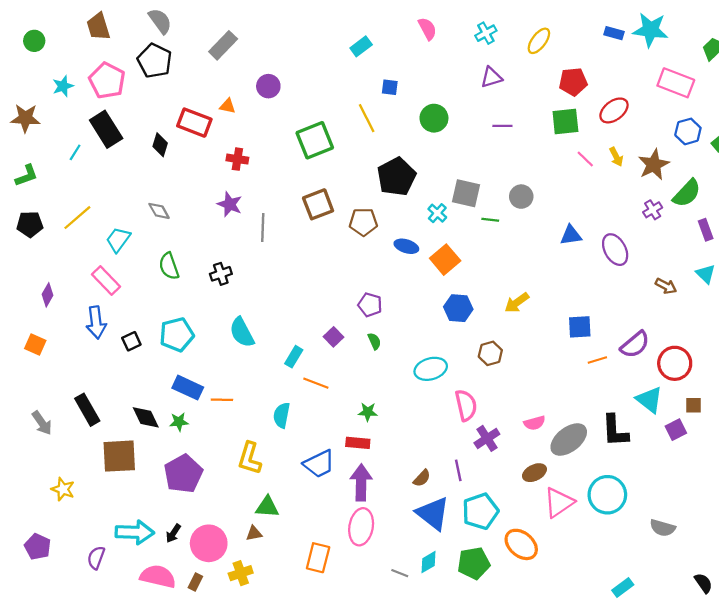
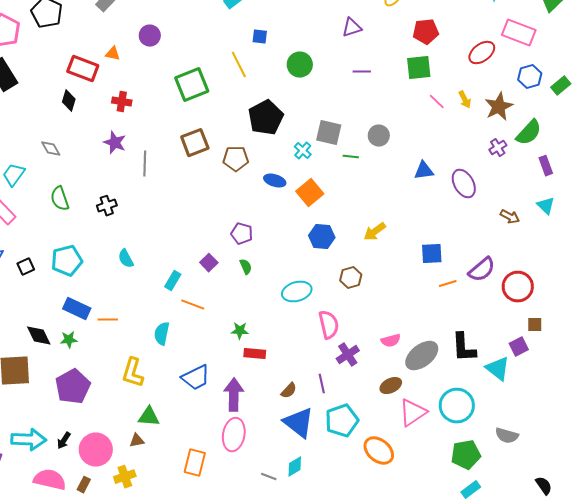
red ellipse: (614, 110) -> (482, 53), moved
black diamond: (160, 145) -> (69, 101), moved
cyan semicircle: (242, 332) -> (126, 259), size x0.7
cyan triangle: (649, 400) -> (498, 369), moved
red rectangle: (358, 443) -> (255, 354), moved
green pentagon: (474, 563) -> (466, 455), moved

